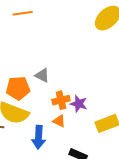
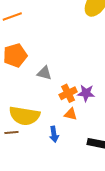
orange pentagon: (18, 88) -> (15, 55), moved
blue arrow: (39, 137) -> (54, 134), size x0.7

